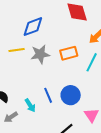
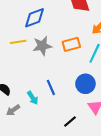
blue circle: (71, 95) -> (85, 84), moved

